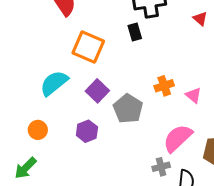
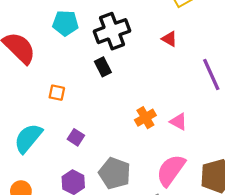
orange square: (88, 47) -> (57, 93), size x0.5
purple square: (97, 91) -> (76, 137), size x0.7
gray pentagon: (128, 109) -> (115, 173), moved

